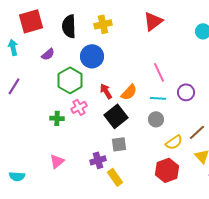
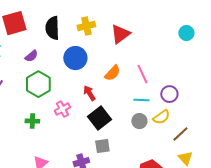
red triangle: (153, 21) -> (120, 34), moved
green hexagon: (70, 80) -> (38, 84), moved
orange semicircle: (129, 92) -> (112, 73), moved
green cross: (57, 118) -> (32, 121), moved
yellow semicircle: (174, 142) -> (161, 117), moved

